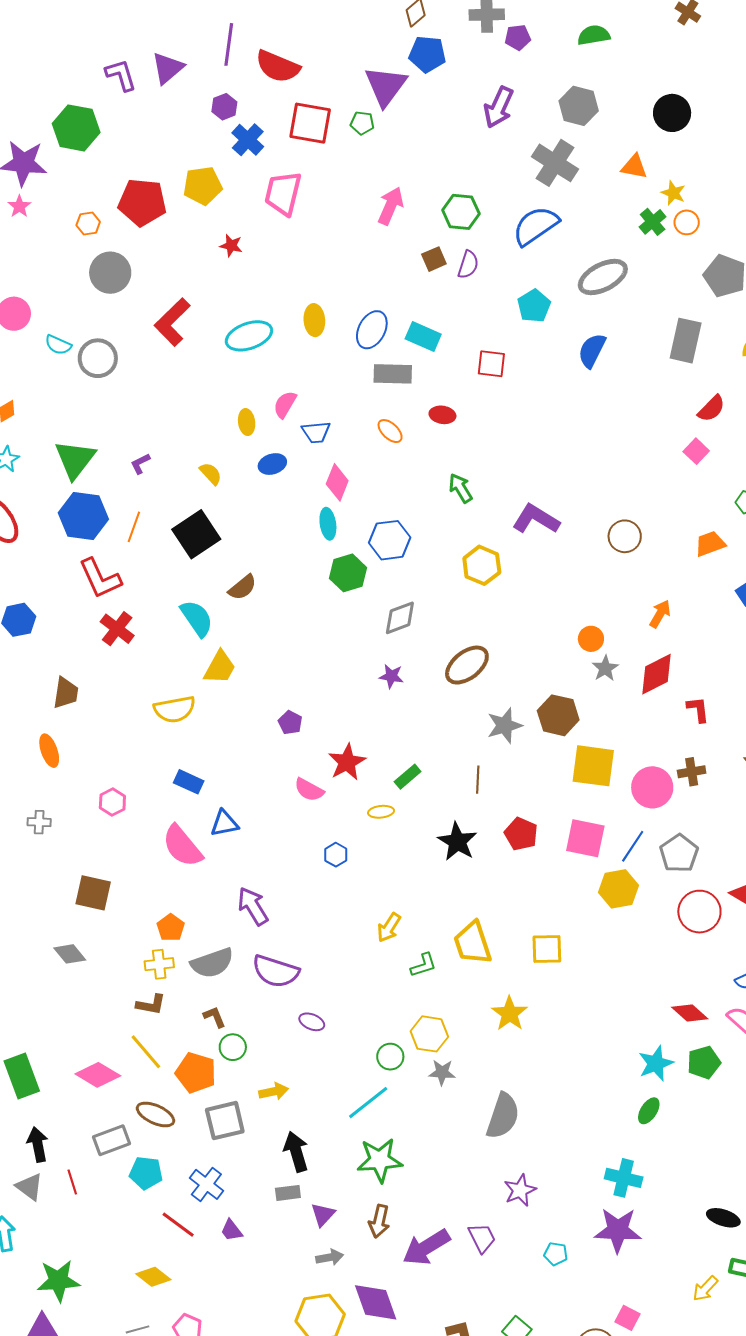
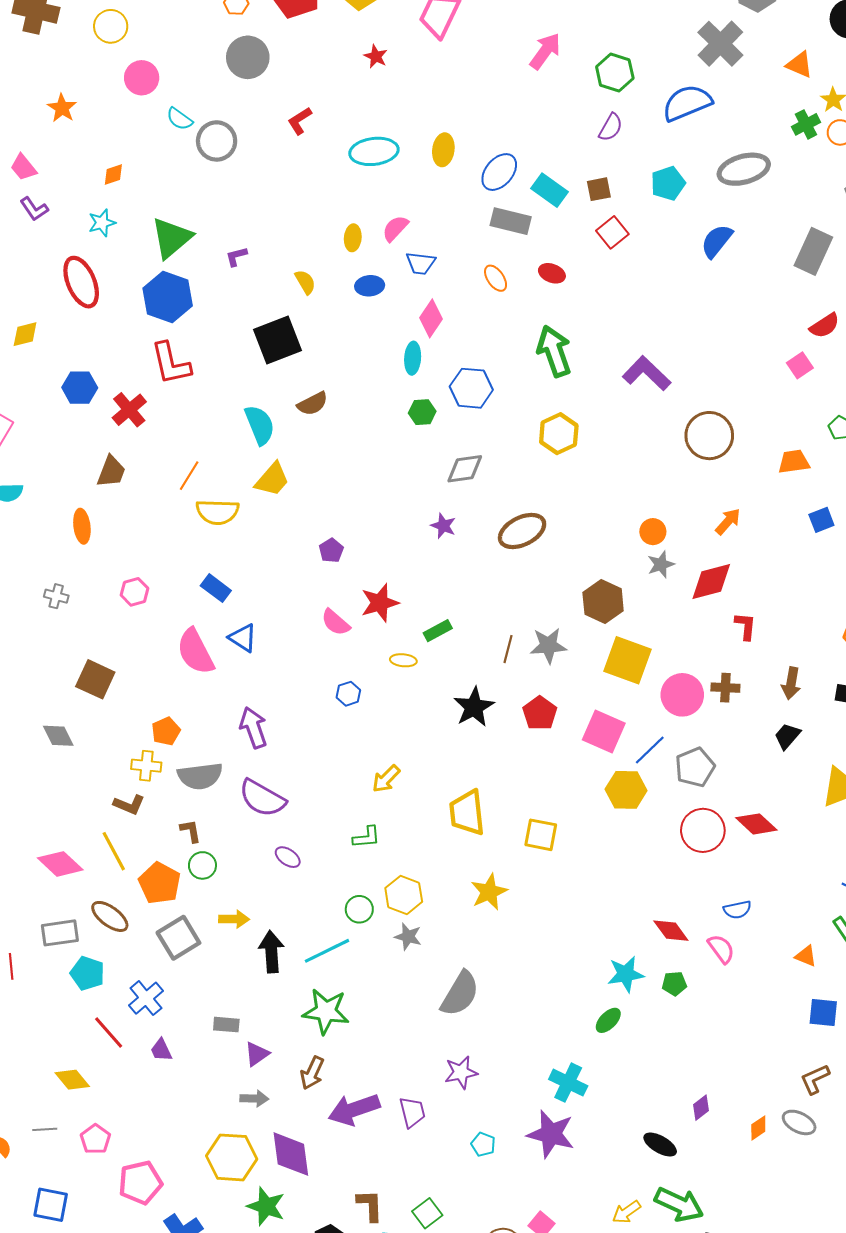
brown square: (434, 259) -> (599, 189), moved
red L-shape: (172, 322) -> (300, 121), size x0.6
red square: (491, 364) -> (612, 232), turned 32
green arrow: (461, 488) -> (554, 351), size x1.6
purple L-shape: (536, 519) -> (647, 373), moved
orange line: (134, 527) -> (189, 476), moved
brown circle: (625, 536) -> (709, 436), size x1.4
green hexagon: (348, 573) -> (422, 412), size x0.7
red cross: (117, 629) -> (129, 410), moved
gray star: (505, 726) -> (548, 646), moved
blue triangle: (224, 823) -> (243, 638), turned 32
green L-shape: (423, 965) -> (367, 837), moved
green pentagon: (704, 1062) -> (674, 984), size x0.7
gray square: (225, 1121) -> (178, 938), turned -30
black arrow: (296, 1152) -> (271, 952), moved

